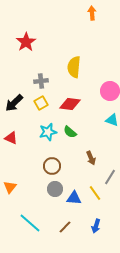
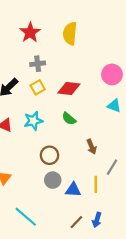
red star: (26, 42) -> (30, 32), moved
yellow semicircle: (74, 67) -> (70, 34), moved
cyan star: (48, 132) -> (33, 121), moved
yellow line: (95, 193) -> (96, 184), turned 35
brown line: (65, 227) -> (76, 222), moved

